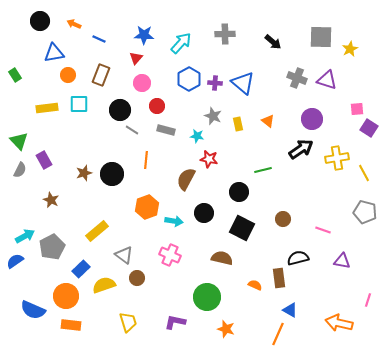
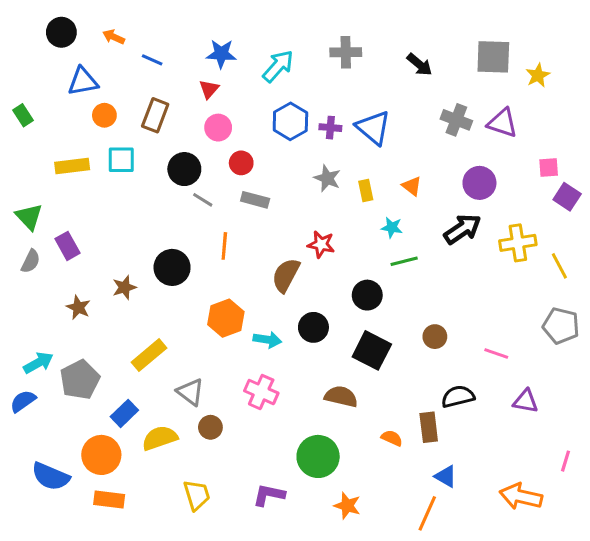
cyan star: (197, 136) -> (392, 227), moved
brown star: (84, 173) -> (124, 287), moved

